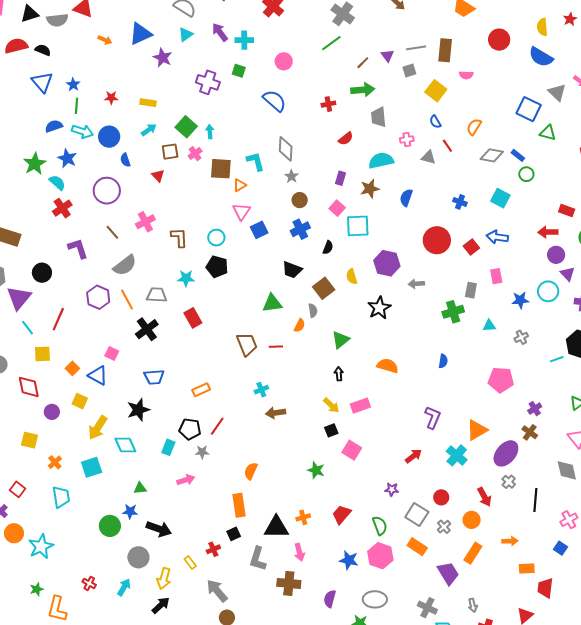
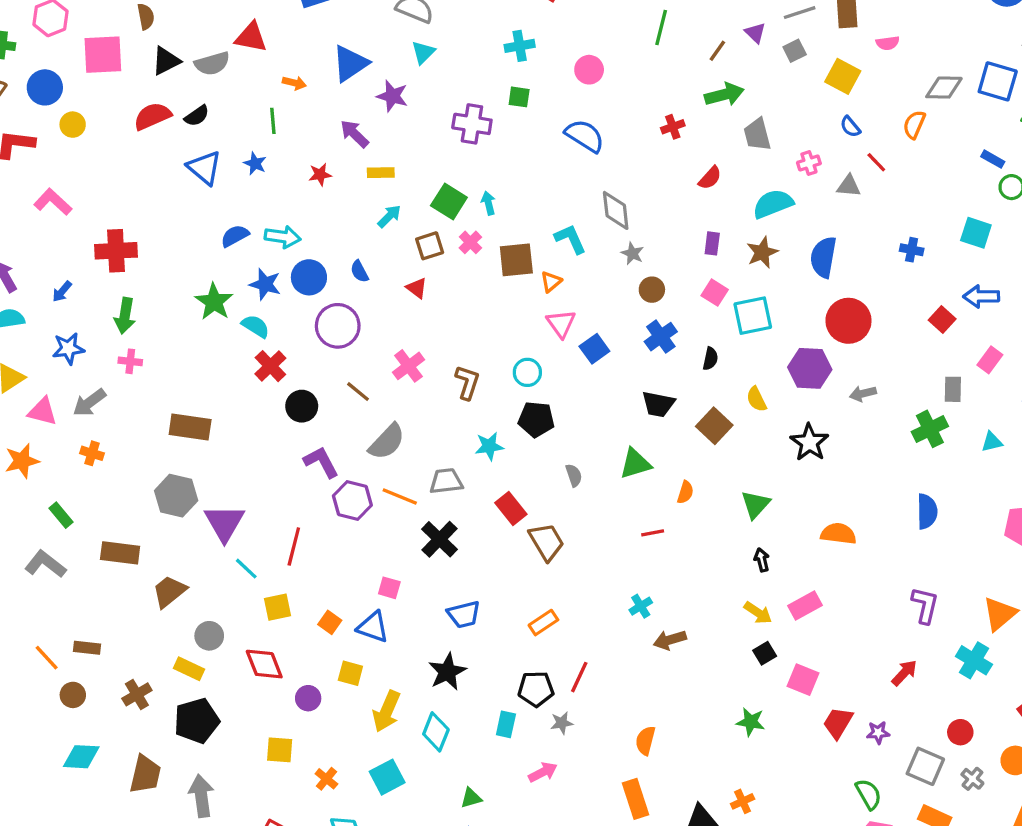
purple arrow: (220, 32) -> (354, 134), moved
green line: (331, 43) -> (661, 27), turned -30
black semicircle: (43, 50) -> (197, 116), turned 133
green line: (76, 106) -> (273, 121), moved
blue circle: (109, 137) -> (309, 277), moved
gray diamond: (492, 155) -> (944, 88), moved
blue semicircle: (406, 198) -> (823, 257), size x1.4
brown L-shape: (179, 238) -> (467, 382), turned 30
red circle: (437, 240) -> (848, 321), moved
purple L-shape: (78, 248) -> (321, 462), moved
black circle: (42, 273) -> (302, 406), moved
pink rectangle: (496, 276) -> (990, 360), turned 56
orange line: (127, 300) -> (400, 497), turned -30
gray semicircle: (313, 310) -> (574, 475), moved
brown trapezoid: (247, 344) -> (547, 542), moved
blue semicircle: (443, 361) -> (927, 511), size x1.5
cyan diamond: (125, 445) -> (436, 732), turned 55
red trapezoid: (342, 514) -> (838, 723), moved

